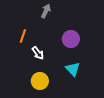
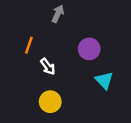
cyan triangle: (73, 69) -> (104, 80), moved

